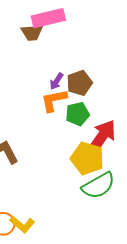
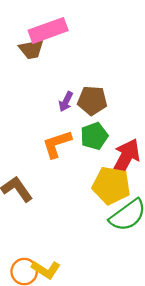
brown pentagon: (79, 83) -> (92, 100), turned 30
orange L-shape: (54, 100) -> (57, 144), moved

